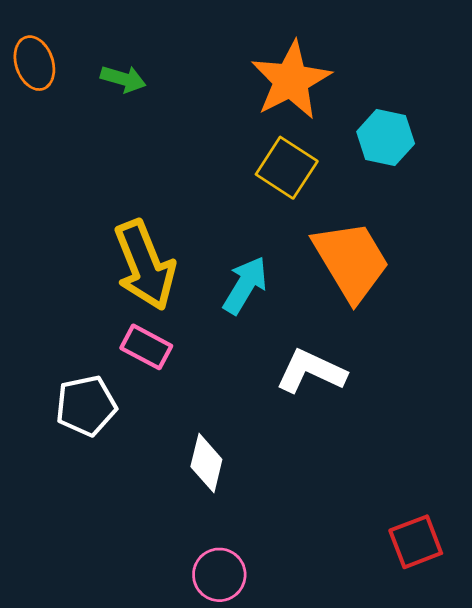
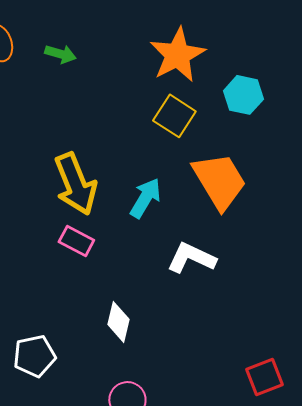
white pentagon: (86, 406) -> (34, 356), moved

